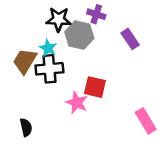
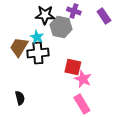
purple rectangle: (130, 39) -> (104, 16), moved
pink star: (77, 103) -> (83, 79), moved
pink rectangle: (146, 121) -> (82, 104), moved

